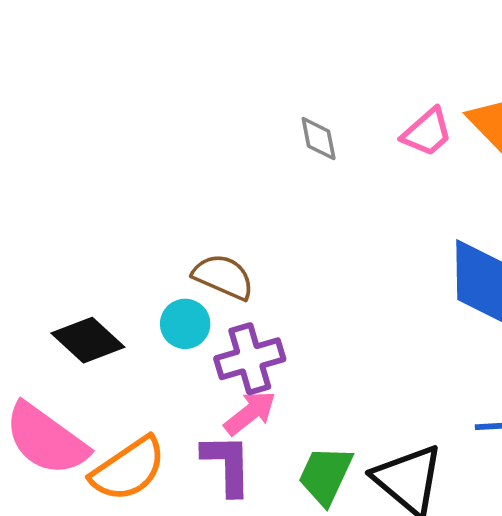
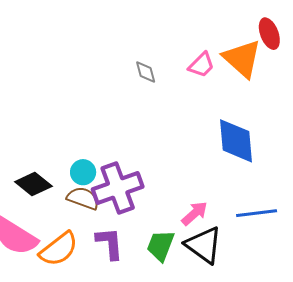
brown semicircle: (223, 277) -> (83, 198), moved
purple cross: (250, 359) -> (118, 188), size x1.4
pink arrow: (250, 413) -> (195, 213), moved

